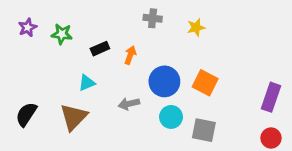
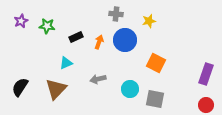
blue circle: (164, 81) -> (125, 40), moved

